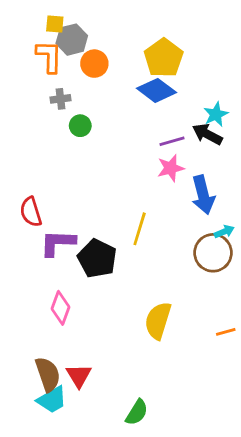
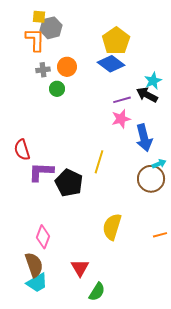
orange circle: (94, 64) -> (67, 67), moved
pink diamond: (60, 308) -> (43, 237), moved
red triangle: (79, 376) -> (80, 268), moved

